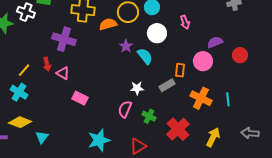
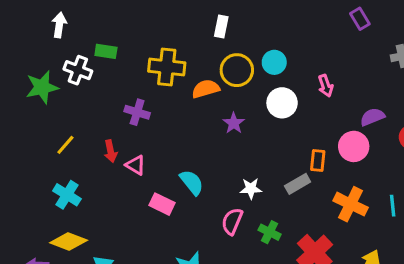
purple cross: (64, 39) -> (137, 112), size x0.7
cyan semicircle: (145, 56) -> (192, 182), moved
yellow line: (24, 70) -> (65, 145), moved

